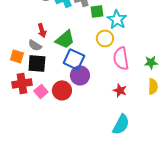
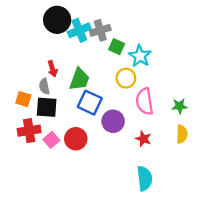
green square: (97, 11) -> (117, 47), turned 32
green trapezoid: (65, 39) -> (79, 79), turned -30
gray semicircle: (35, 45) -> (44, 86), turned 48
purple circle: (80, 75) -> (113, 121), moved
cyan semicircle: (121, 124) -> (145, 178), turned -35

